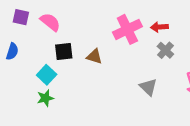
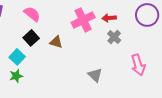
pink semicircle: (50, 22) -> (32, 14), moved
black square: (64, 51) -> (31, 38), turned -35
gray triangle: (148, 87) -> (95, 75), moved

